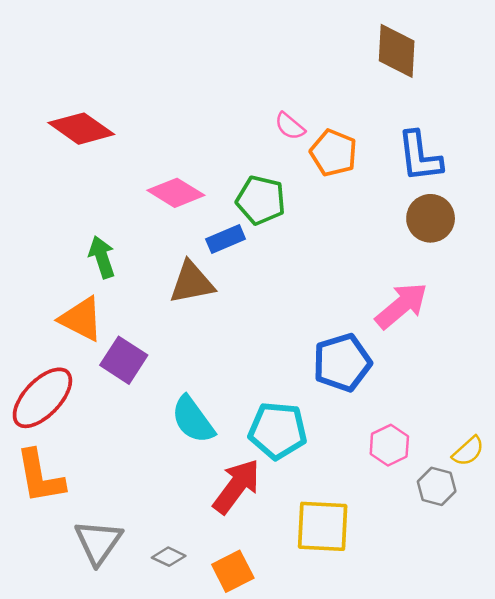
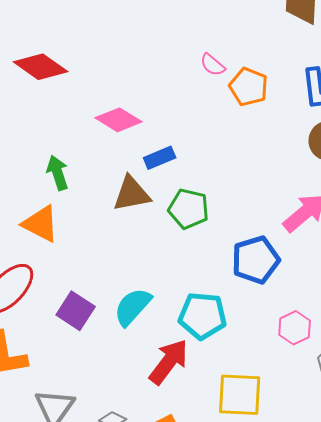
green pentagon: (261, 200) -> (189, 209), moved
purple square: (124, 360) -> (76, 311), moved
cyan semicircle: (193, 420) -> (133, 307), turned 78

